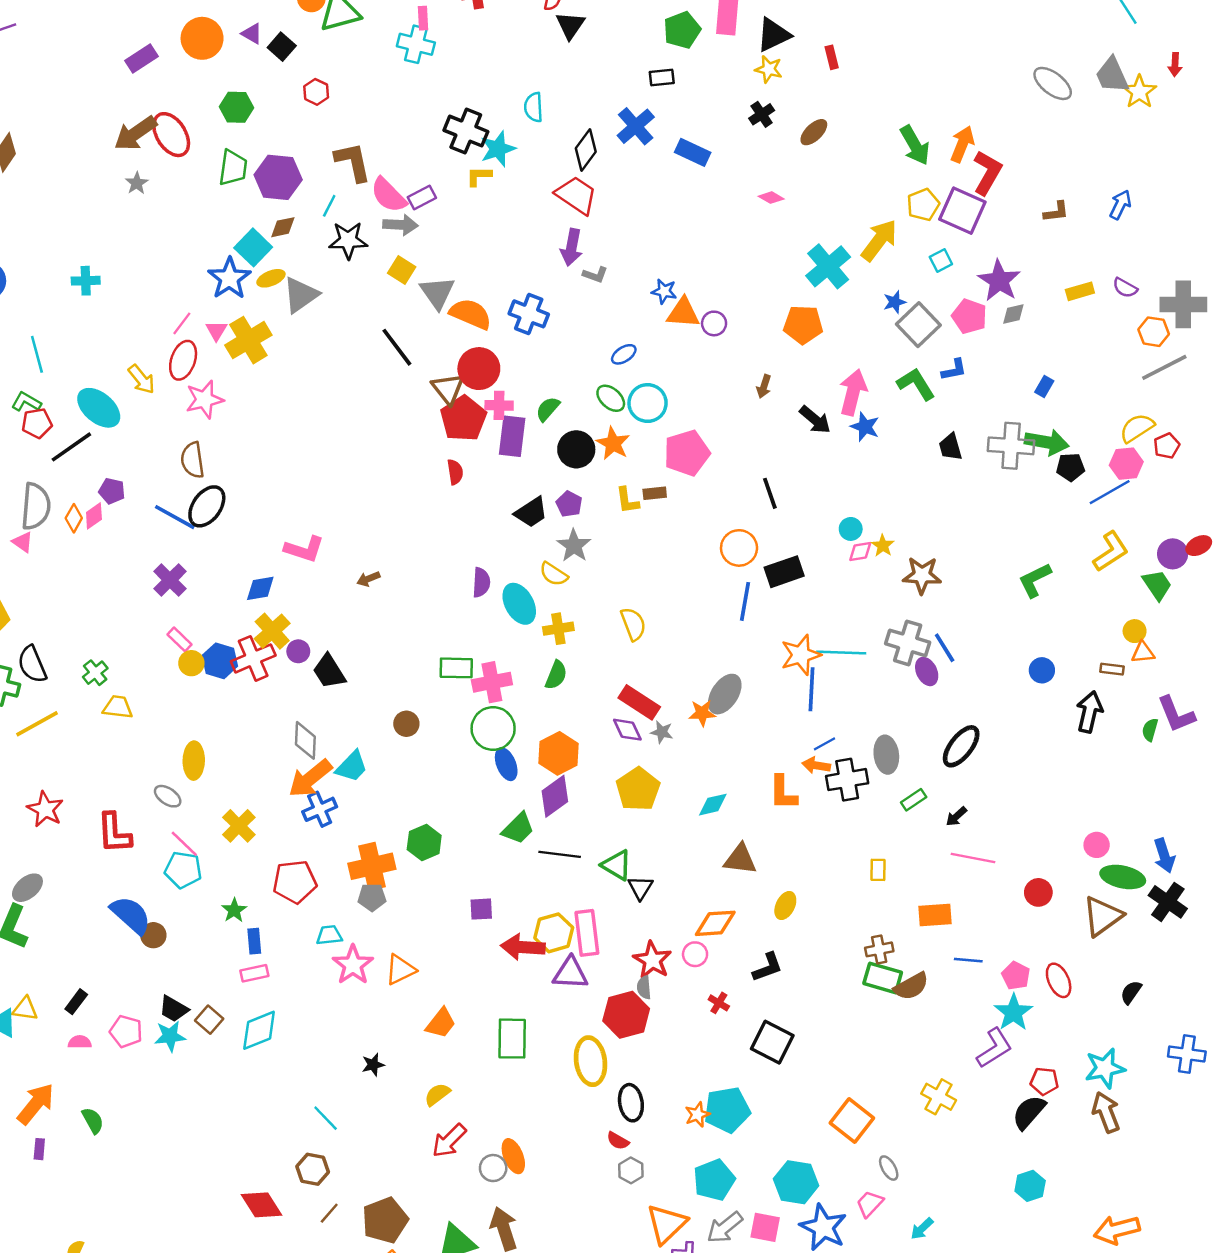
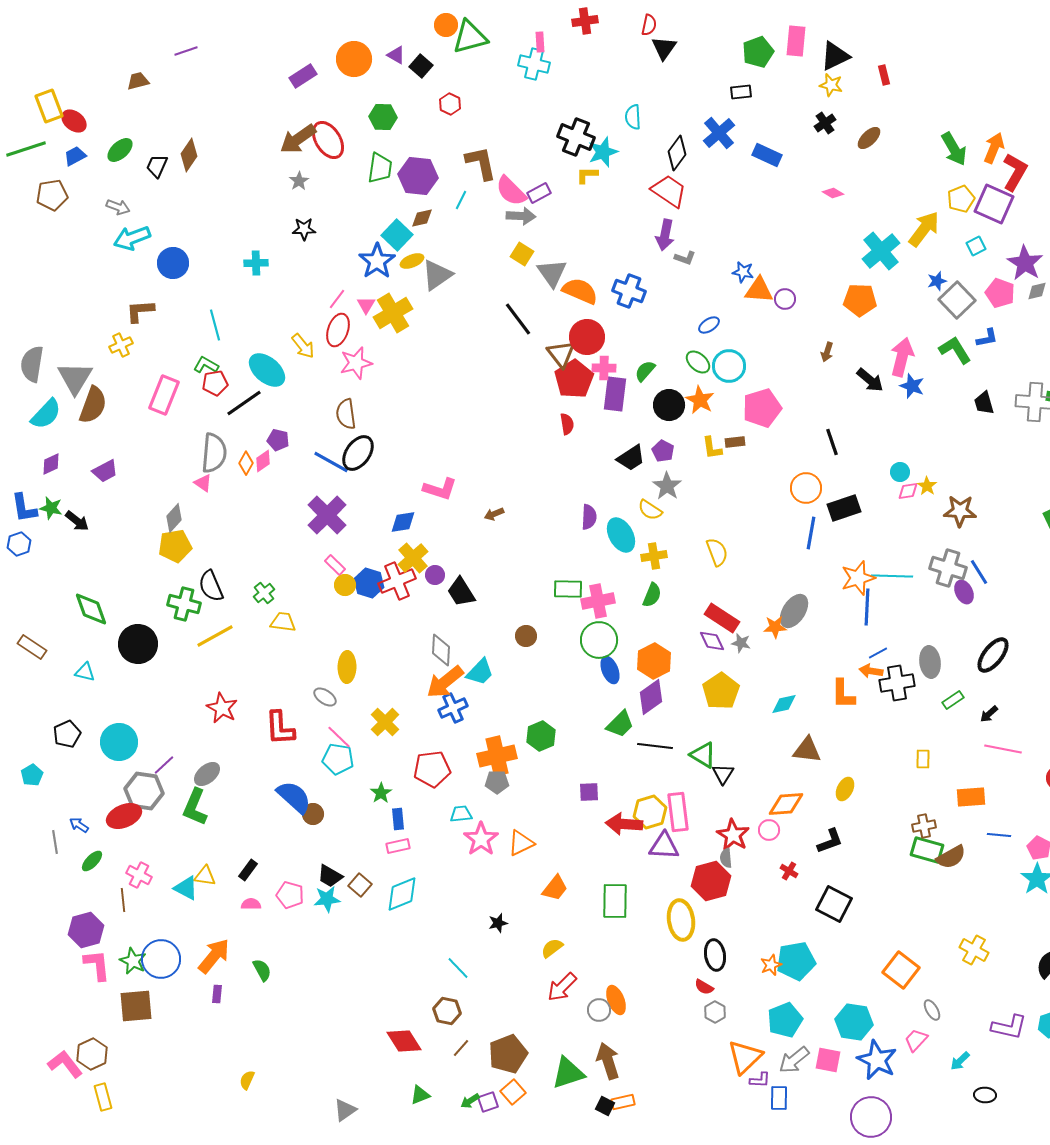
black star: (348, 240) -> (304, 229), moved, size x0.7
purple cross: (170, 580) -> (327, 515), size x1.4
purple L-shape: (994, 1048) -> (1009, 1027), moved, turned 45

